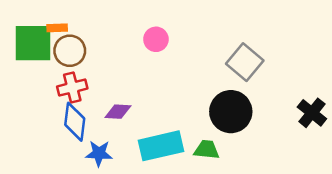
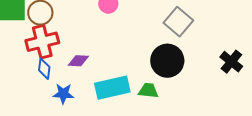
red cross: (72, 87) -> (42, 42), size x1.4
blue diamond: (75, 122) -> (44, 69), size x0.7

